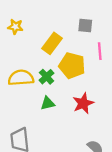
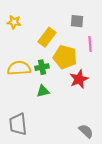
green cross: (46, 77) -> (42, 67), turned 32
red star: (83, 103) -> (79, 79), moved

